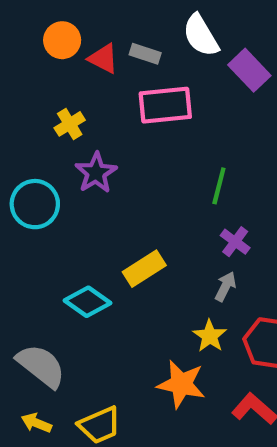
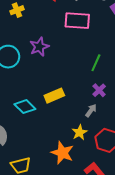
yellow cross: (70, 124) -> (17, 10), moved

